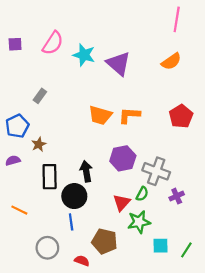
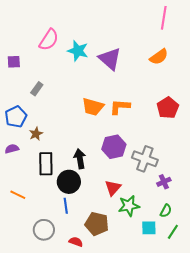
purple square: (15, 44) -> (14, 62), moved
green semicircle: (142, 194) -> (166, 211), moved

